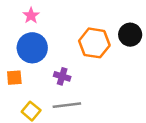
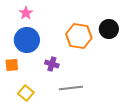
gray line: (67, 105) -> (71, 88), moved

